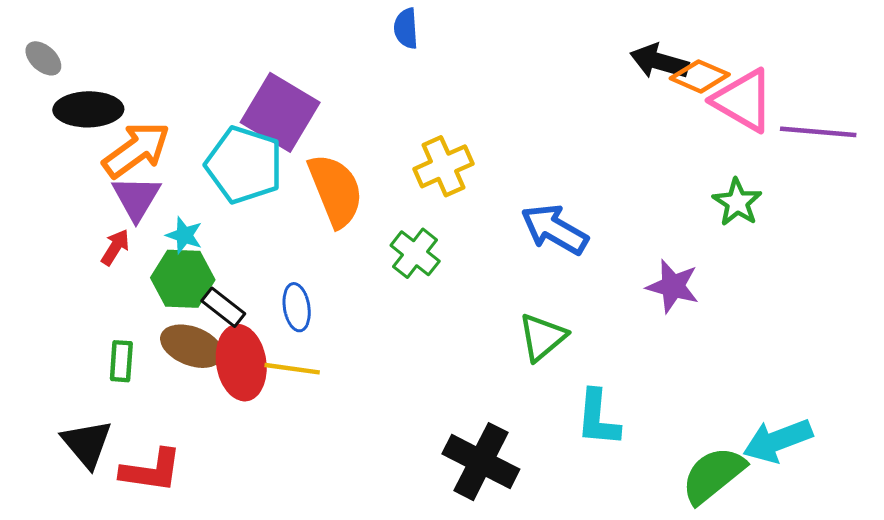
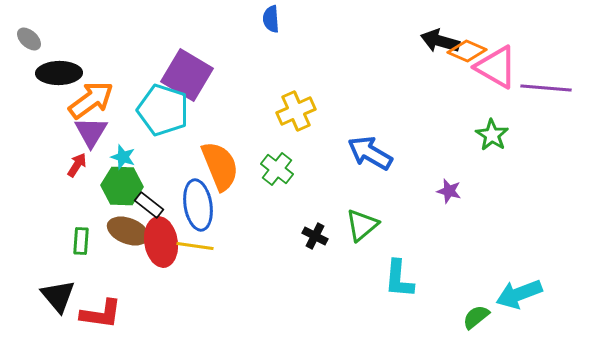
orange semicircle: (336, 190) -> (220, 166), moved
purple star: (673, 286) -> (449, 191), size x0.7
blue ellipse: (297, 307) -> (198, 205), size x1.6
black cross: (481, 462) -> (315, 236), moved, size x0.5
green semicircle: (713, 475) -> (476, 317), size x0.6

